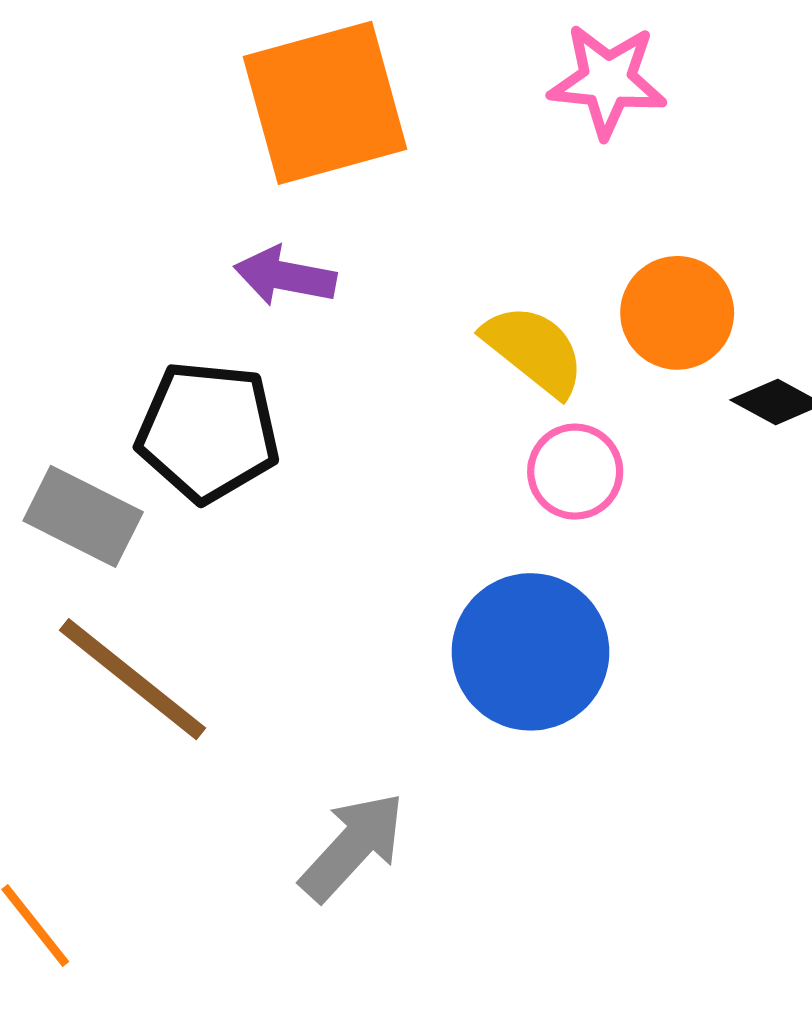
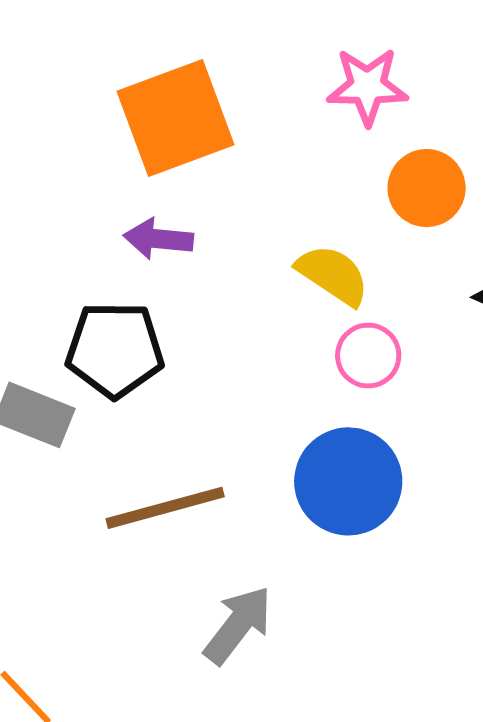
orange circle: (677, 313) -> (427, 188), moved
brown line: (133, 679) -> (165, 508), moved, turned -49

